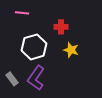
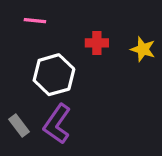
yellow star: (71, 50) -> (143, 49), moved

